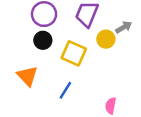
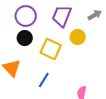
gray arrow: (124, 27) -> (95, 15), moved

